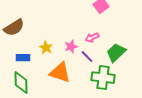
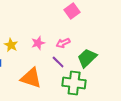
pink star: (71, 47) -> (38, 43), moved
yellow star: (46, 48) -> (11, 45), moved

